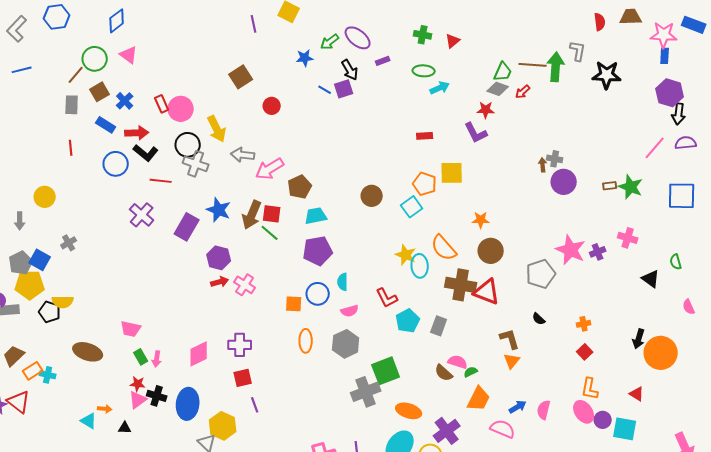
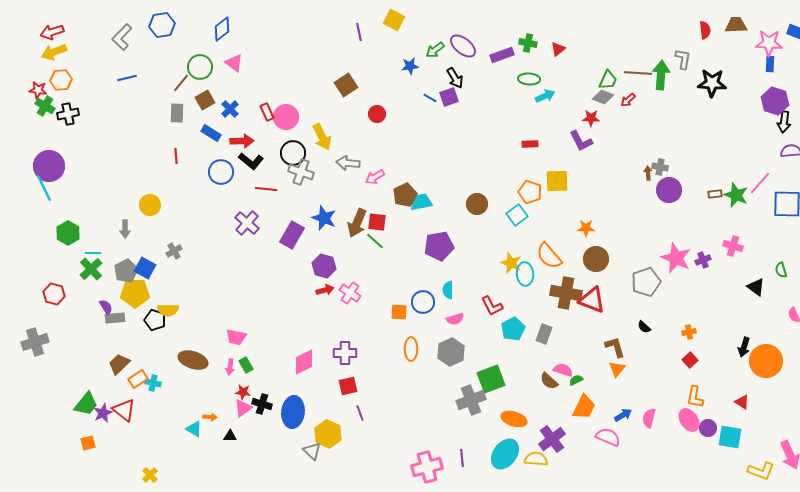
purple rectangle: (383, 61) -> (502, 55), moved, size x1.6
pink line: (655, 148) -> (760, 183), moved
pink arrow: (270, 169) -> (375, 177), size x0.7
cyan trapezoid: (316, 216) -> (421, 202), moved
purple pentagon: (318, 251) -> (439, 246), moved
pink arrow: (157, 359) -> (230, 367), moved

